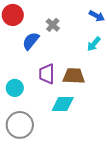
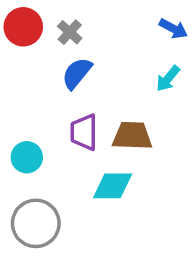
gray cross: (53, 25) -> (70, 32), moved
blue semicircle: (31, 41) -> (77, 73), moved

